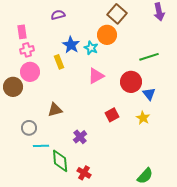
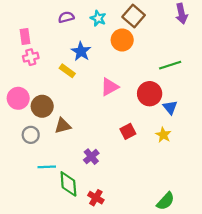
cyan star: (91, 48) -> (98, 18), moved
yellow rectangle: (59, 62) -> (67, 71), turned -32
pink circle: (30, 72) -> (18, 98), moved
brown circle: (13, 87) -> (42, 106), moved
gray circle: (29, 128) -> (31, 135), moved

